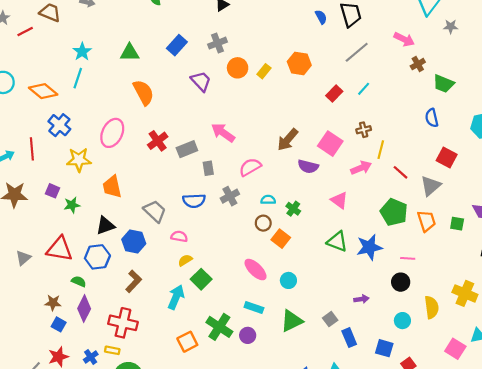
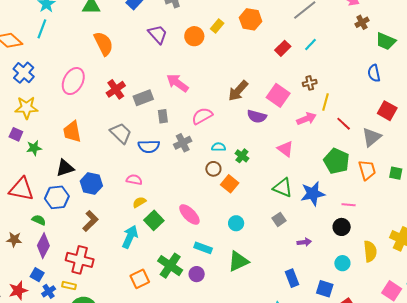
orange circle: (238, 68) -> (194, 36), moved
yellow star: (79, 160) -> (26, 108), moved
gray trapezoid: (155, 211) -> (121, 133), moved
pink ellipse: (256, 270) -> (189, 215), moved
gray square: (330, 319) -> (279, 219), moved
blue square: (59, 324) -> (37, 275), moved

